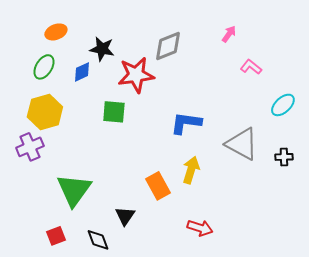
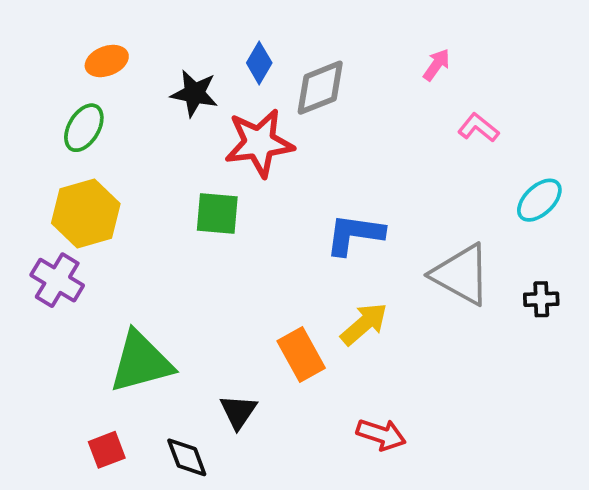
blue diamond: (82, 72) -> (259, 63), moved, turned -35
purple cross: (30, 147) -> (57, 280), turned -36
yellow arrow: (191, 170) -> (364, 324), turned 32
green triangle: (74, 190) -> (141, 362), turned 39

